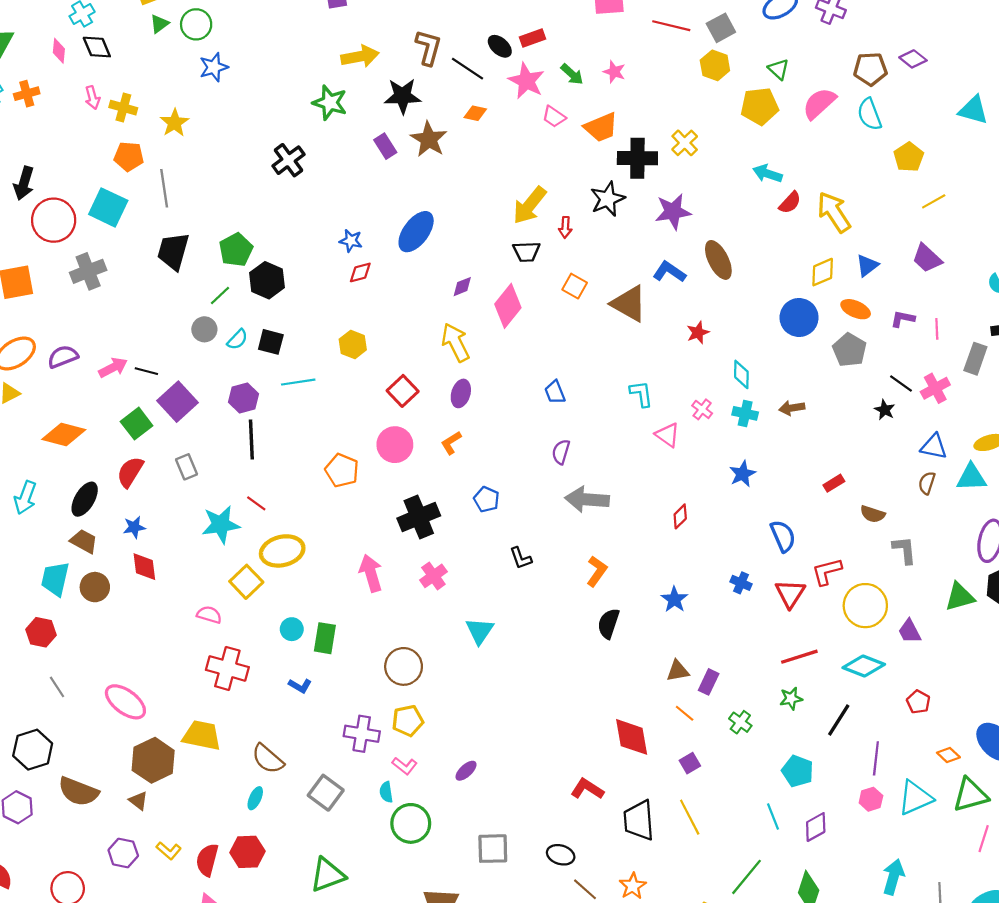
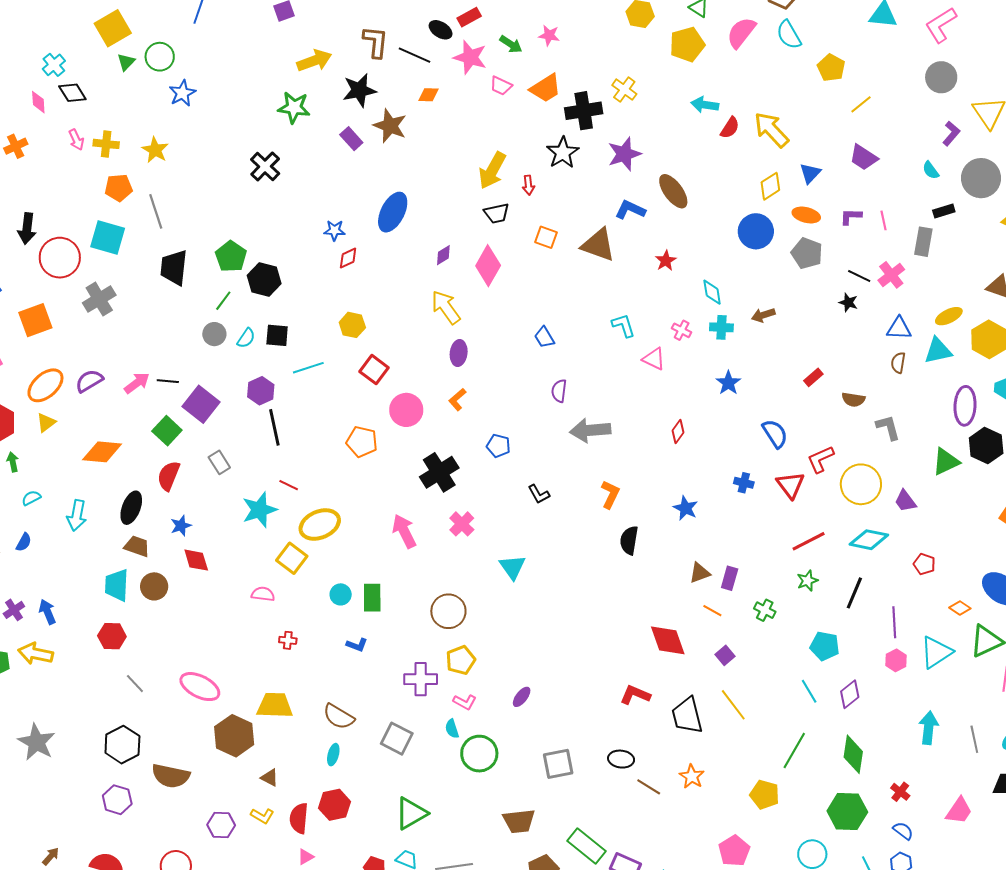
red square: (403, 391) -> (374, 370), moved
red cross: (227, 668) -> (288, 640), size x0.5
brown triangle: (138, 801) -> (270, 778), moved

